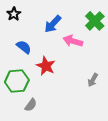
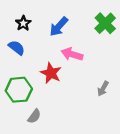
black star: (14, 14) -> (23, 23), moved
pink arrow: (73, 41) -> (72, 54), moved
blue semicircle: (24, 47) -> (17, 48), moved

